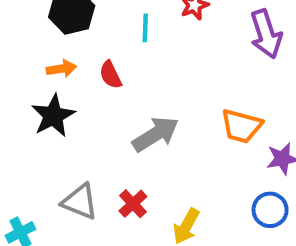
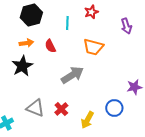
purple arrow: (266, 34) -> (126, 26), size x0.7
orange trapezoid: (241, 126) -> (93, 47), moved
blue circle: (270, 210) -> (114, 108), moved

